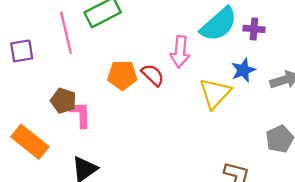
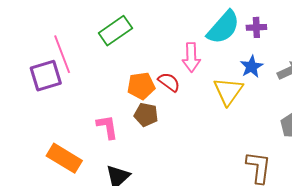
pink line: (66, 33) -> (62, 54), moved
purple square: (22, 51) -> (46, 76), size x1.4
brown pentagon: (63, 101) -> (146, 115), moved

